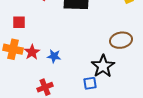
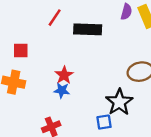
red star: (32, 52) -> (64, 75), moved

